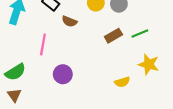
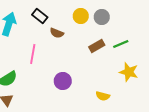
purple circle: (63, 74) -> (63, 81), moved
yellow semicircle: (122, 82) -> (103, 96), moved, turned 32

